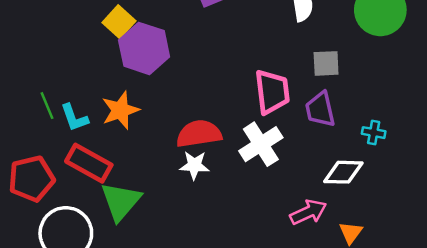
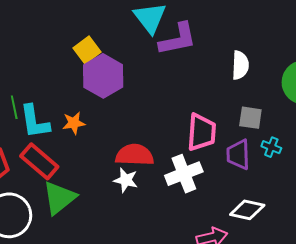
orange star: (120, 110) -> (74, 123), size x0.7
cyan L-shape: (74, 118) -> (35, 122), size x1.4
cyan cross: (374, 133) -> (271, 147), moved

